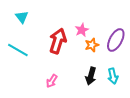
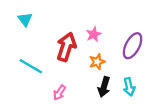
orange star: (92, 45) -> (97, 62), moved
cyan line: (18, 50) -> (31, 66), moved

